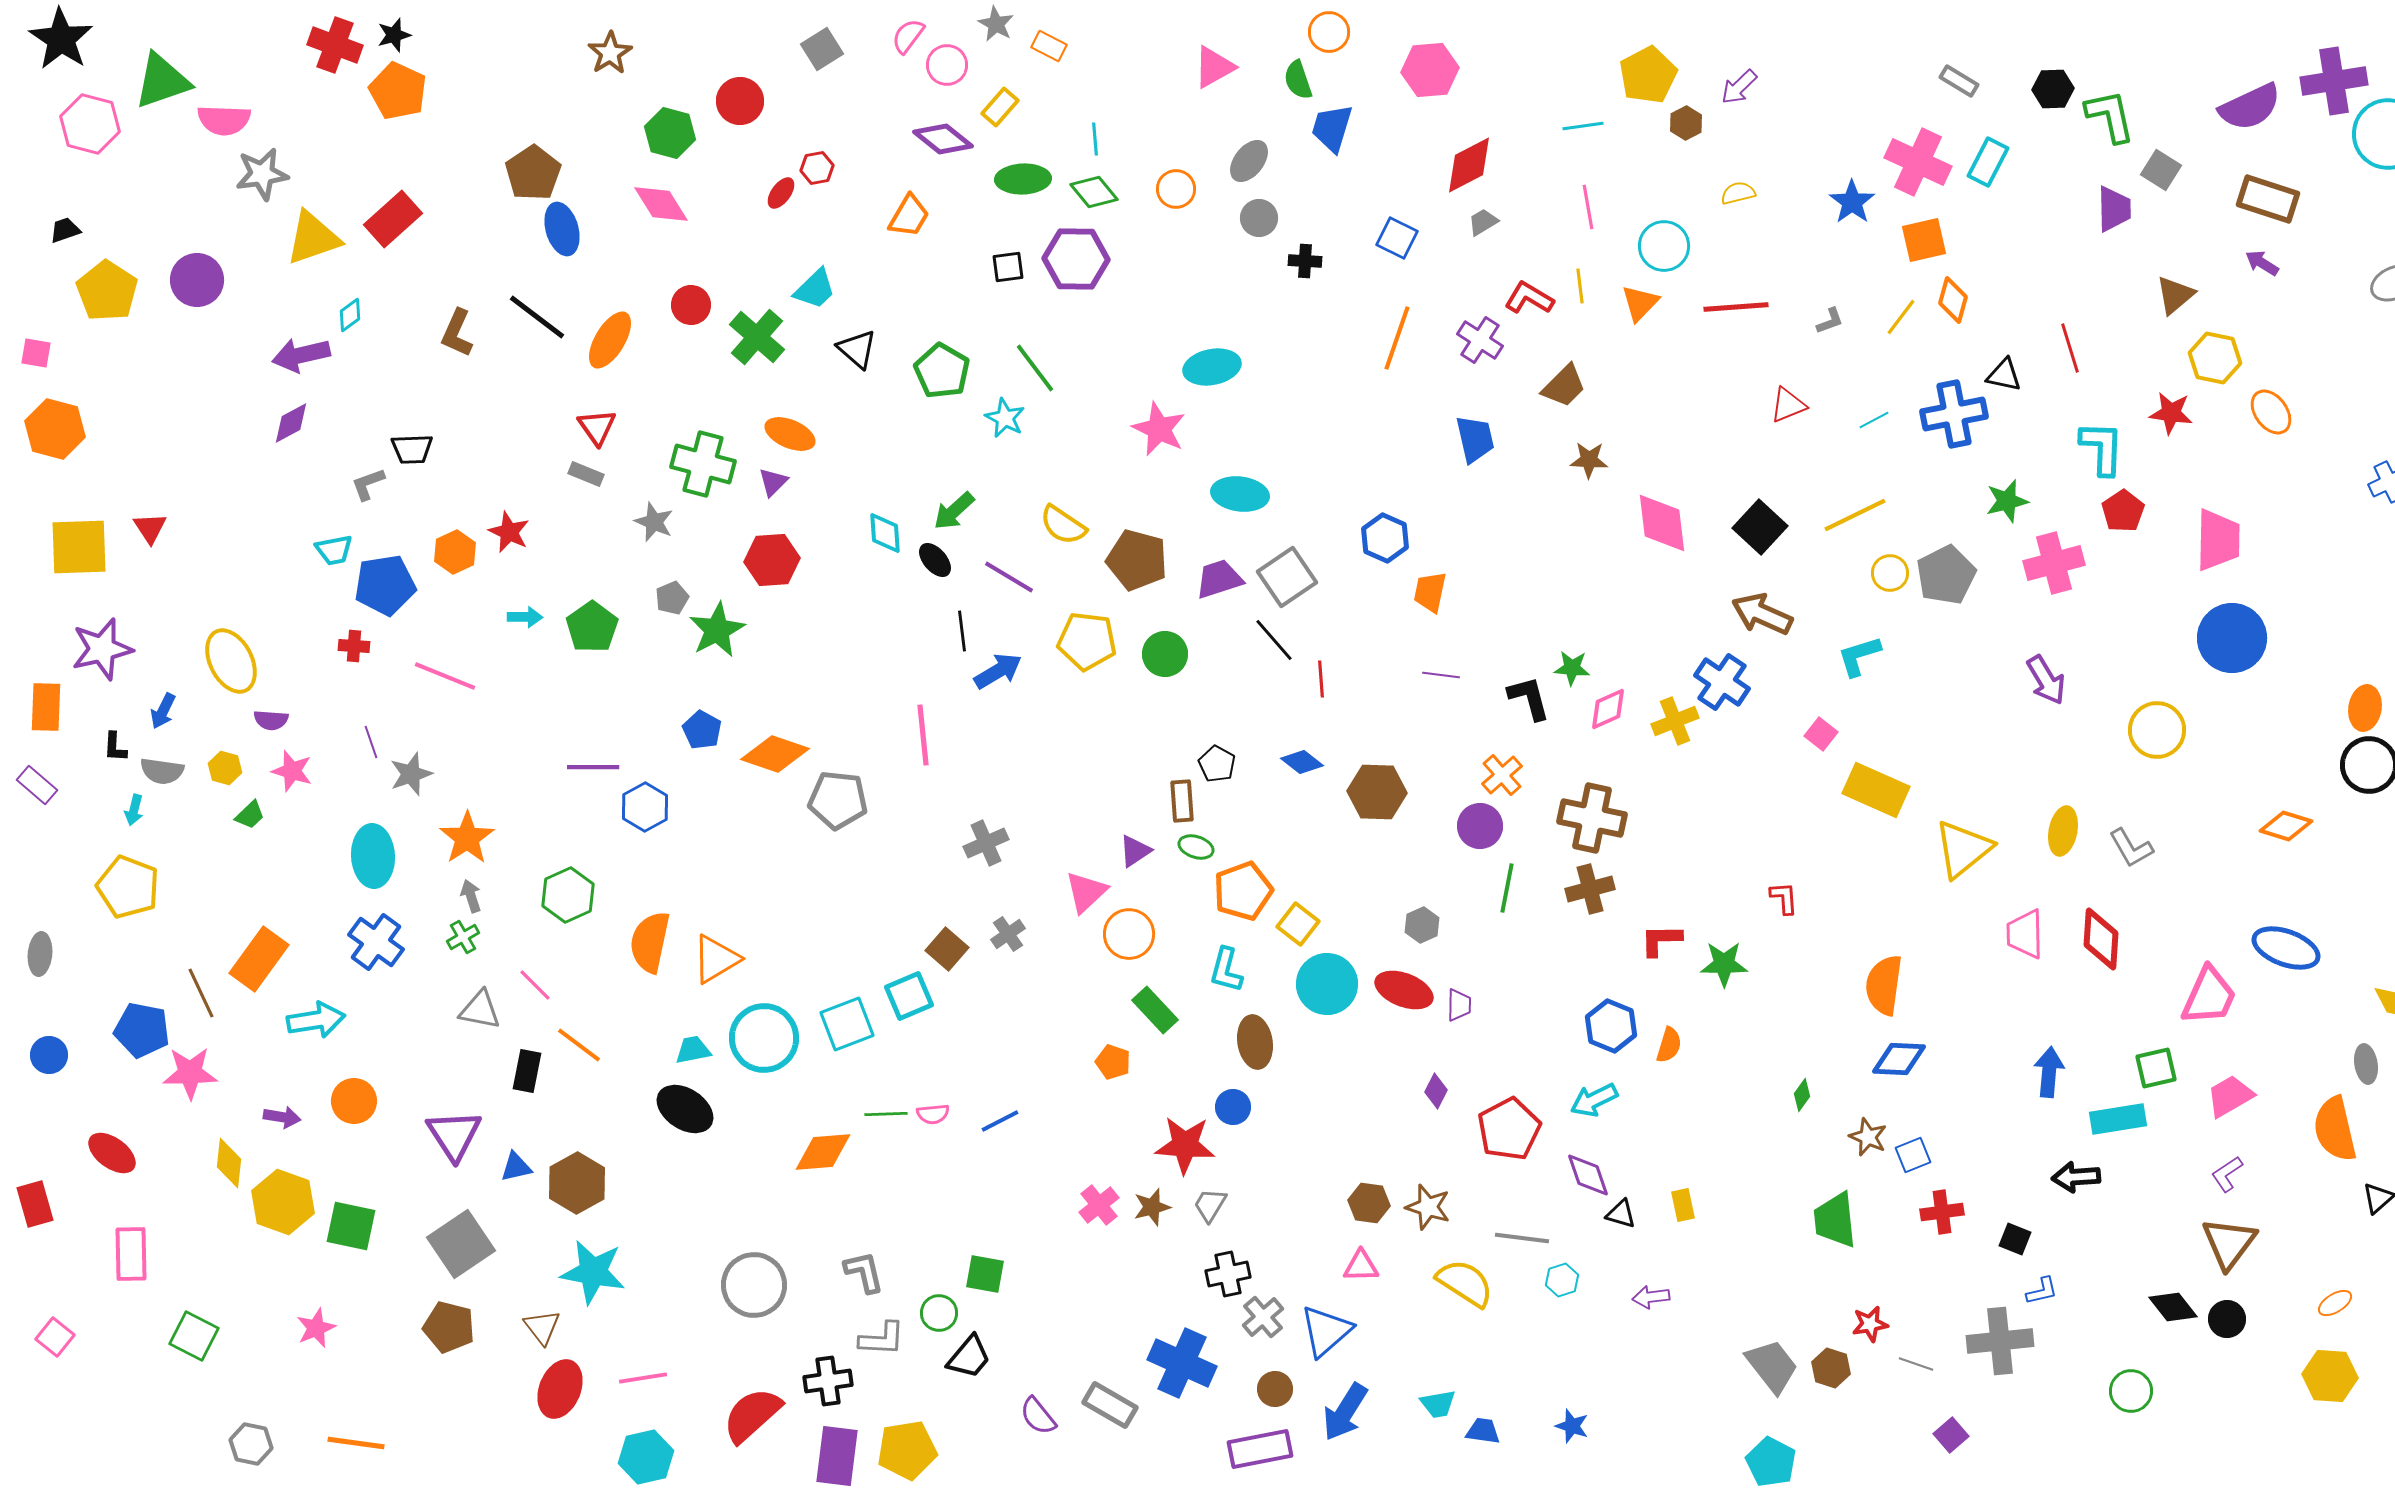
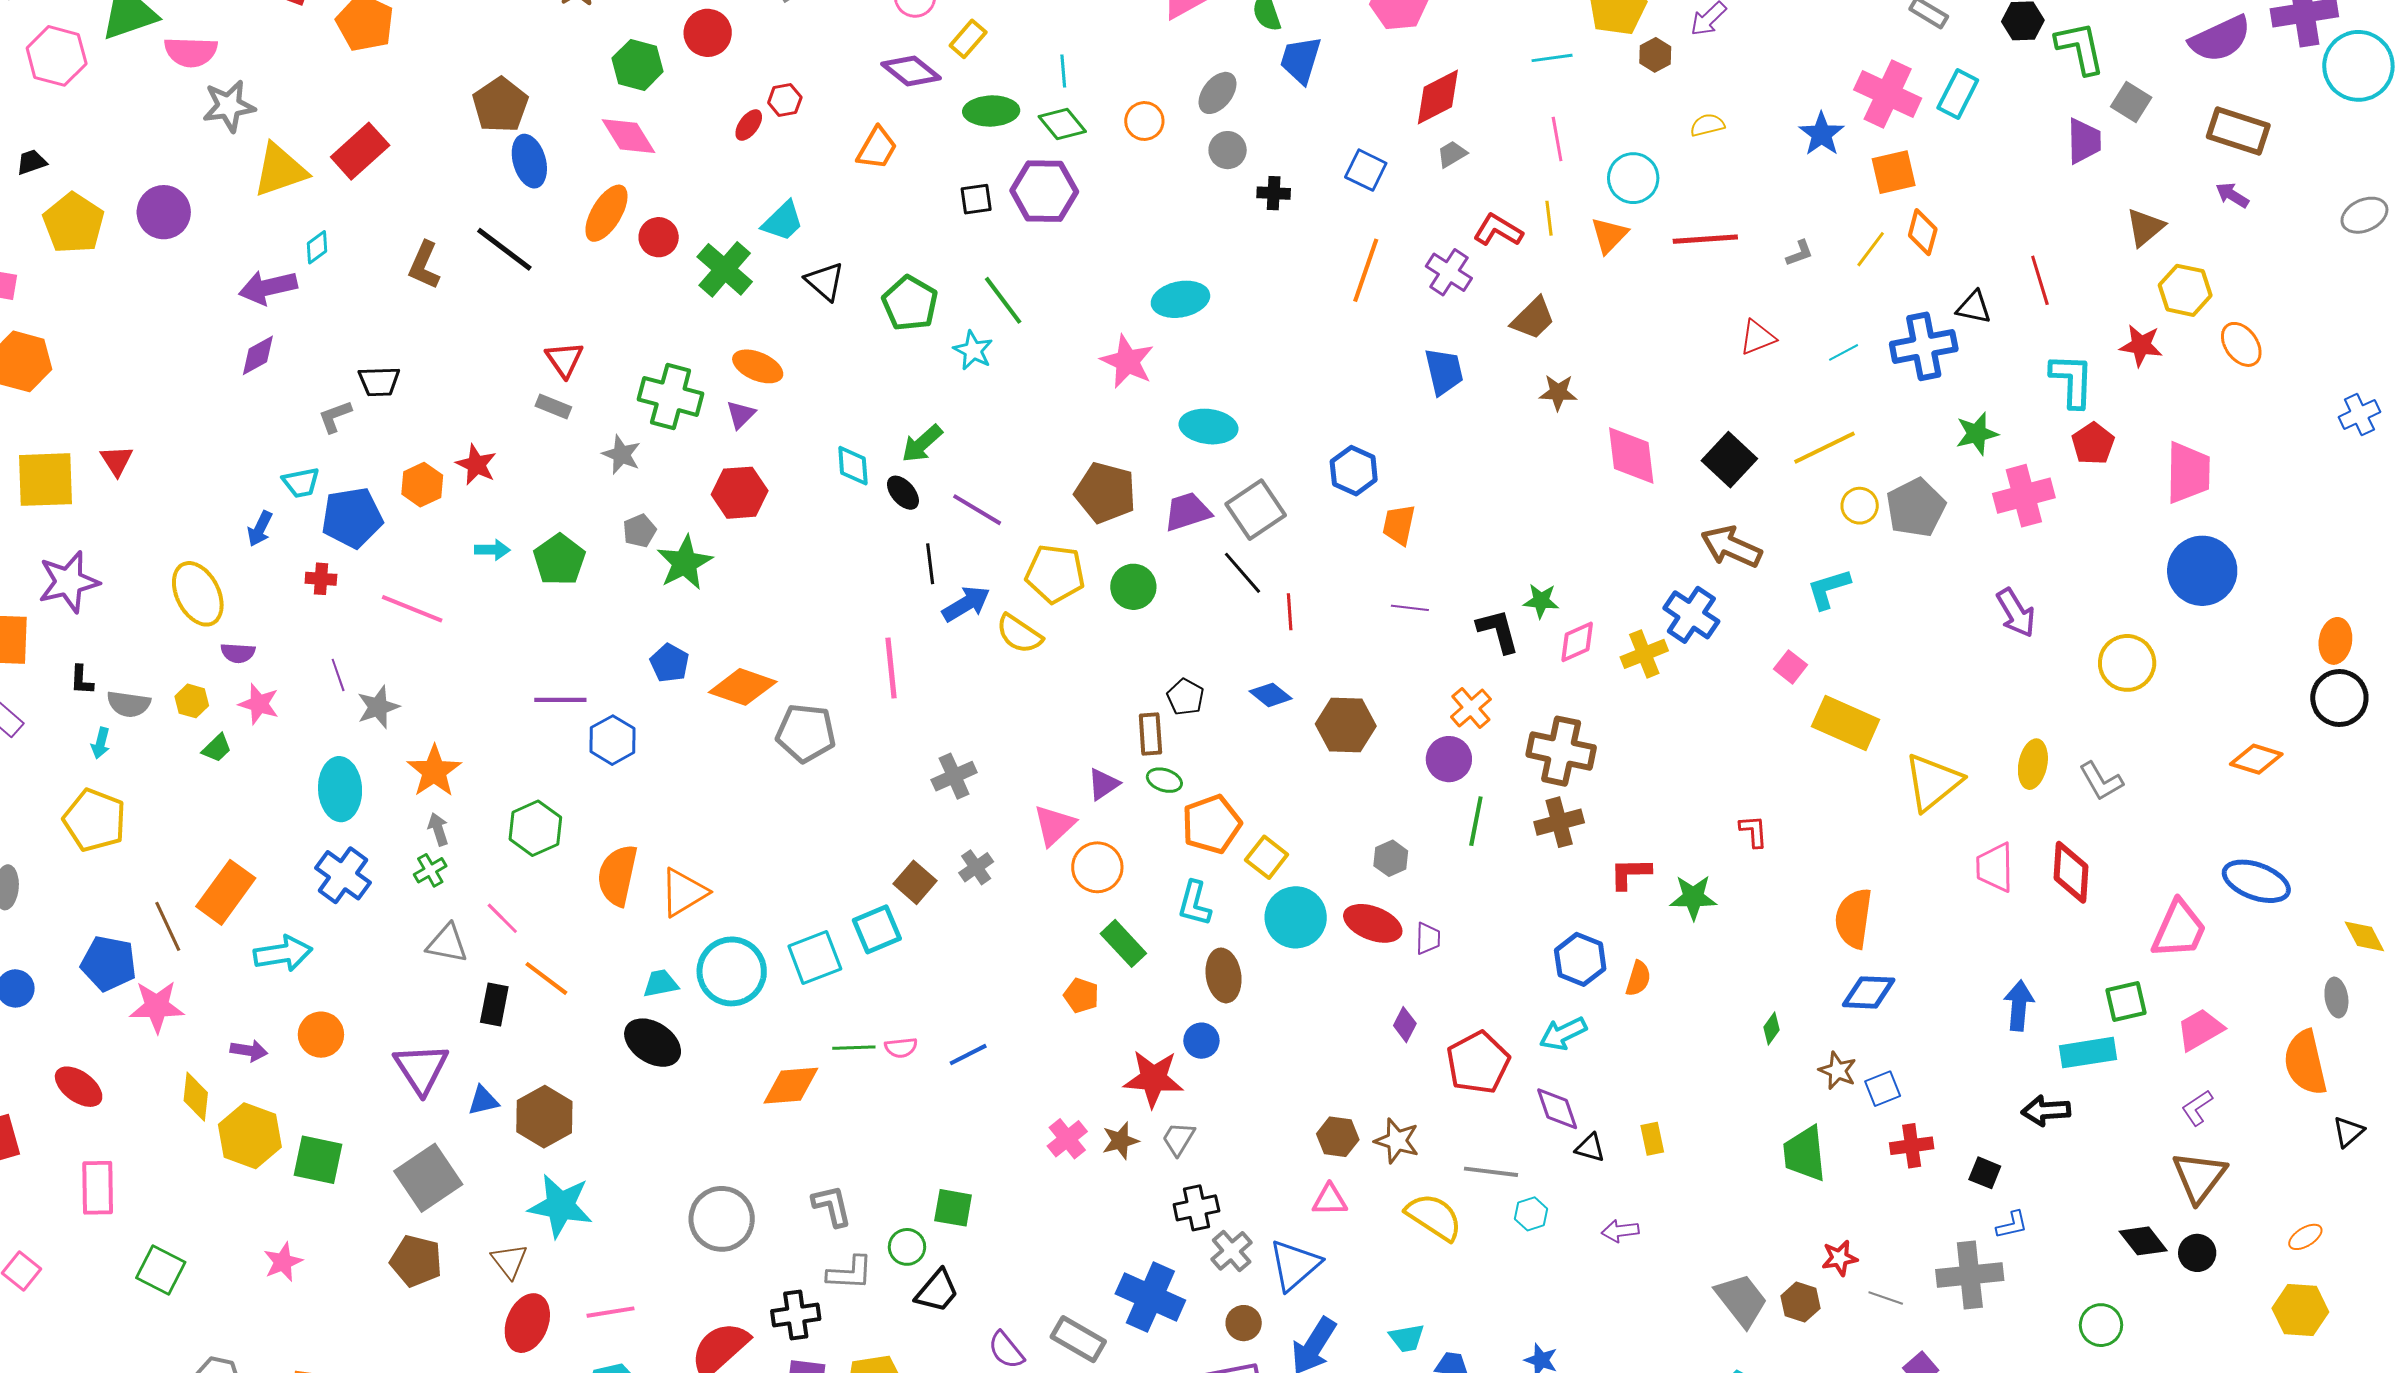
orange ellipse: (610, 340) -> (606, 213), moved
yellow semicircle: (1063, 525) -> (1019, 634), moved
blue arrow: (163, 711) -> (260, 529), moved

